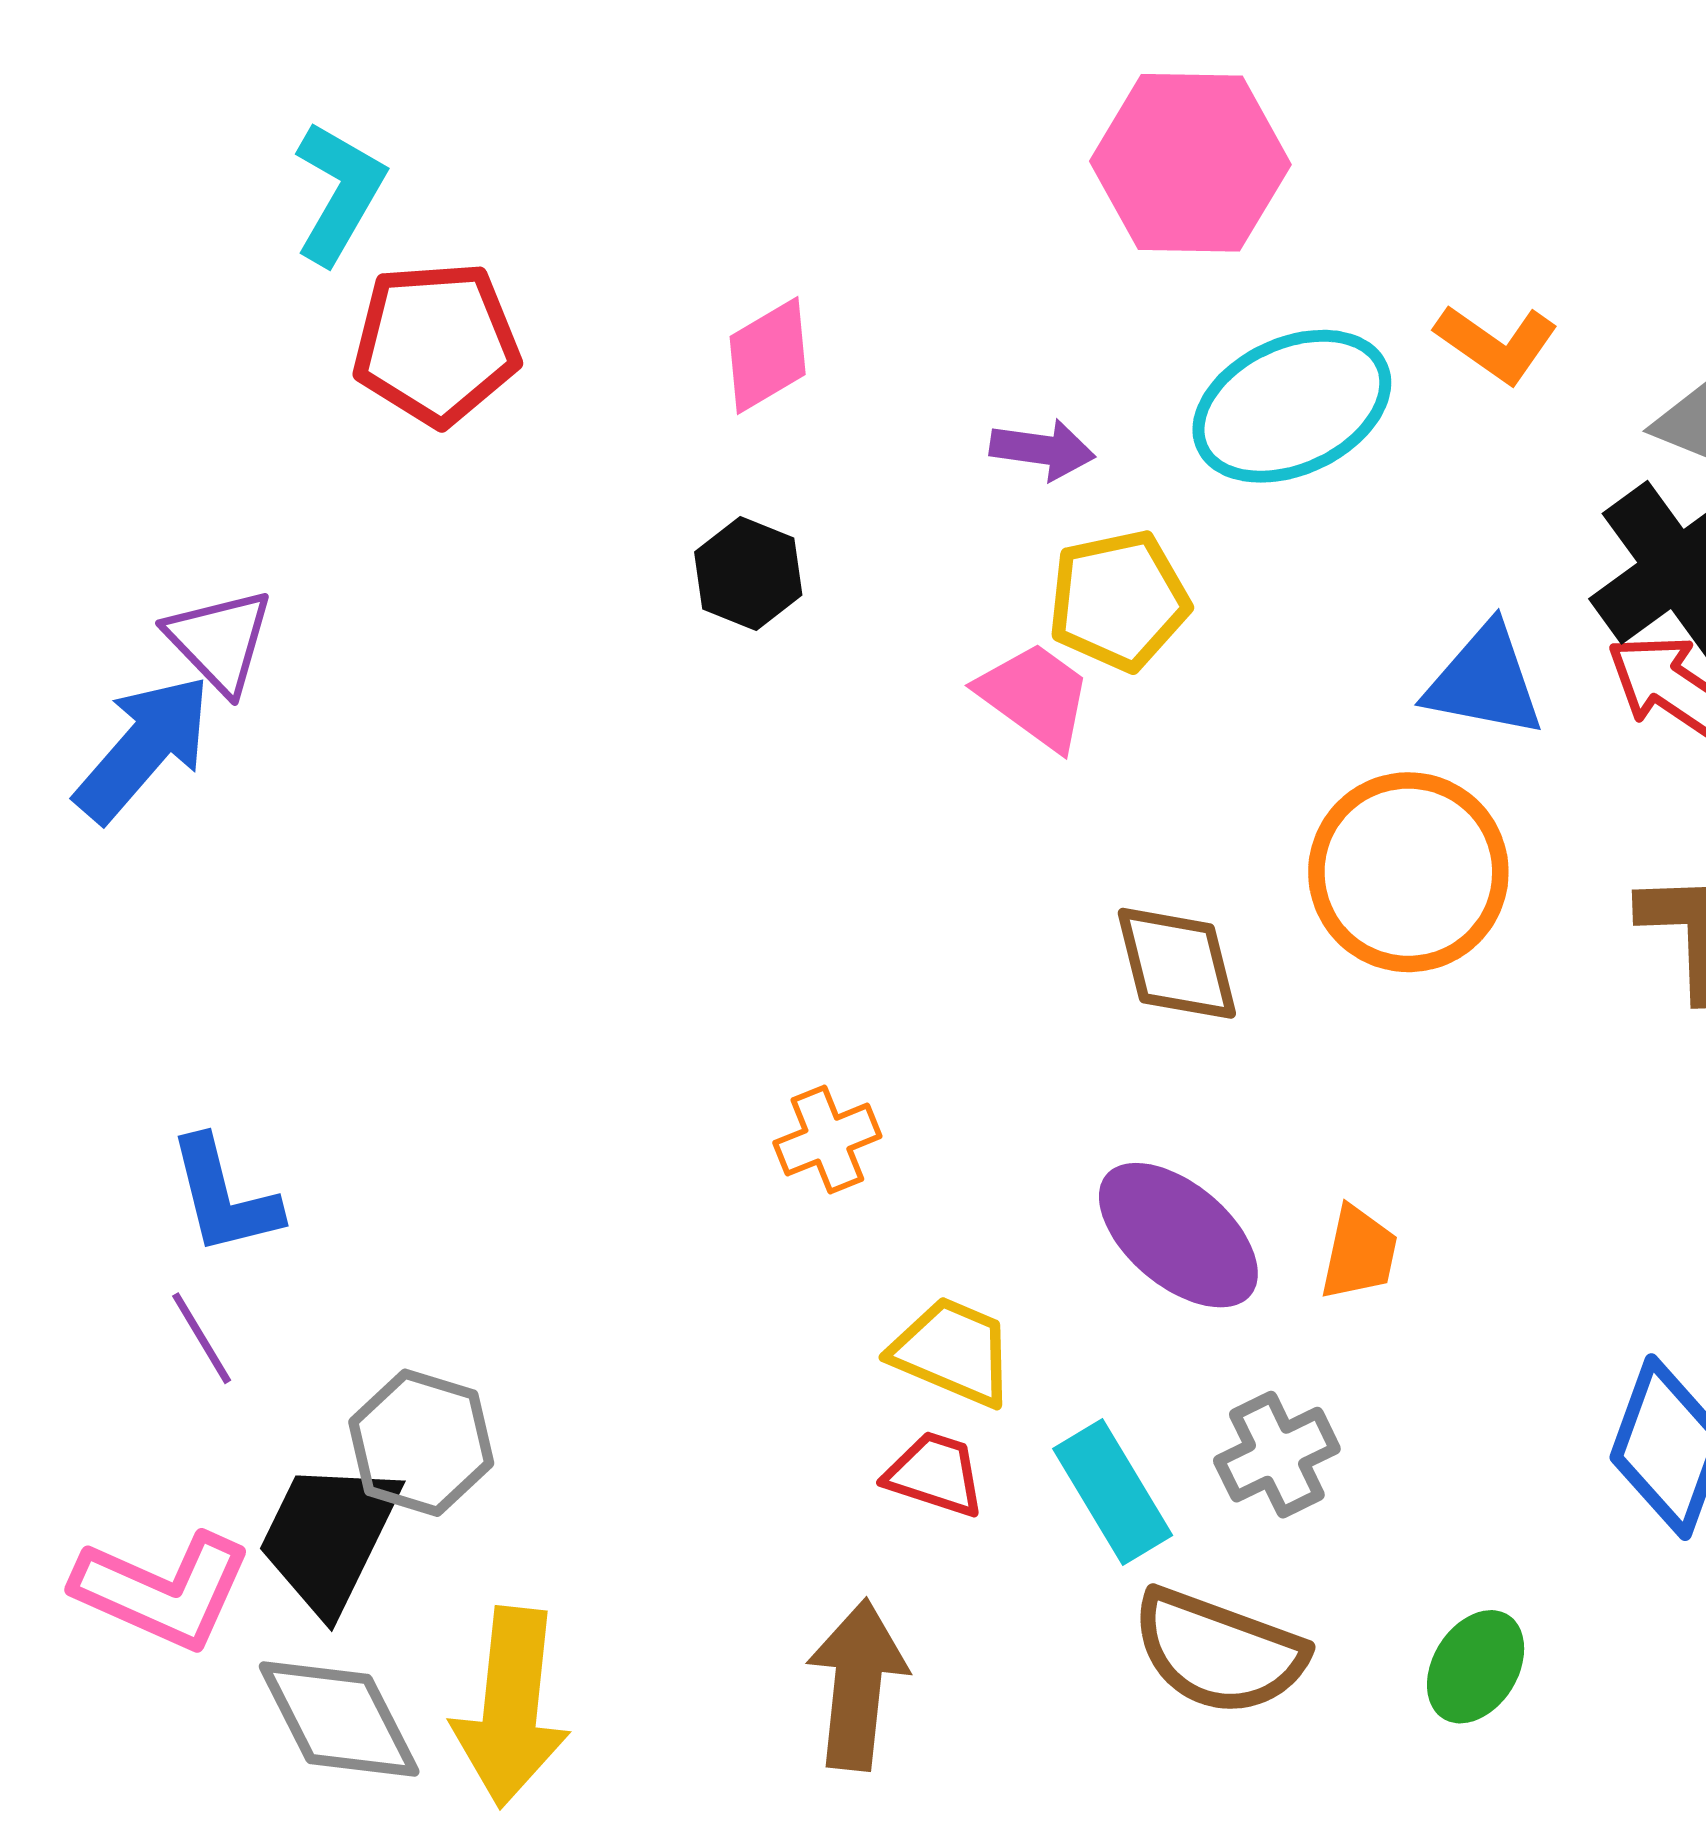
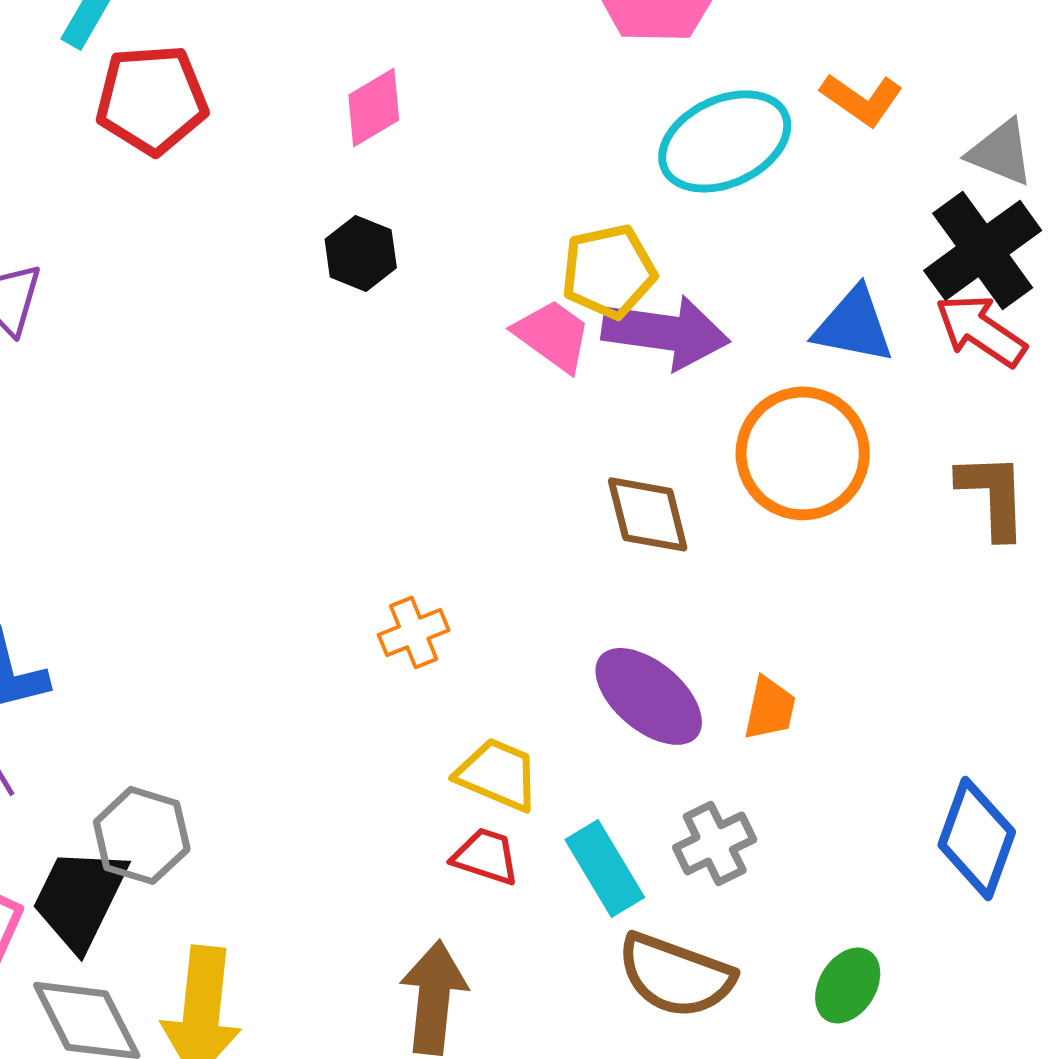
purple arrow: (1042, 450) -> (666, 332), moved, size x1.8

